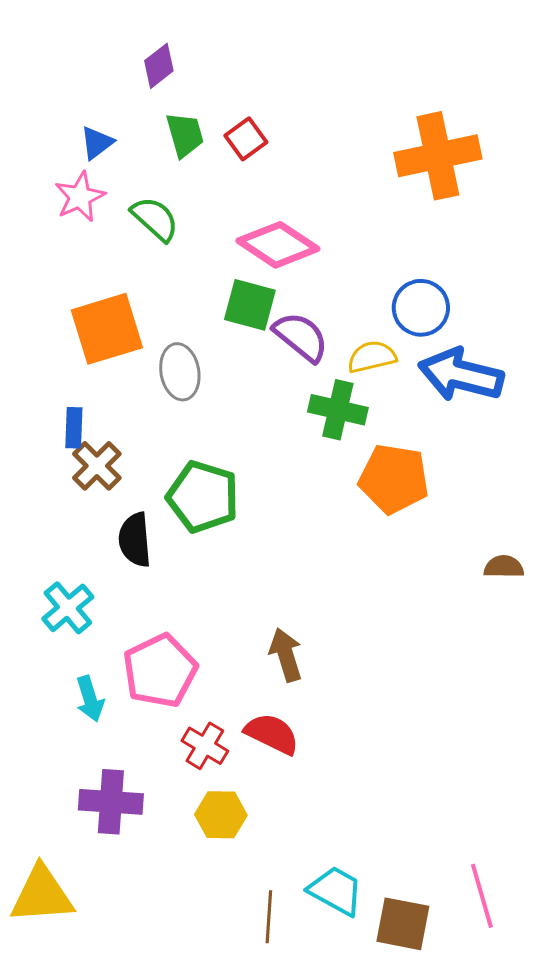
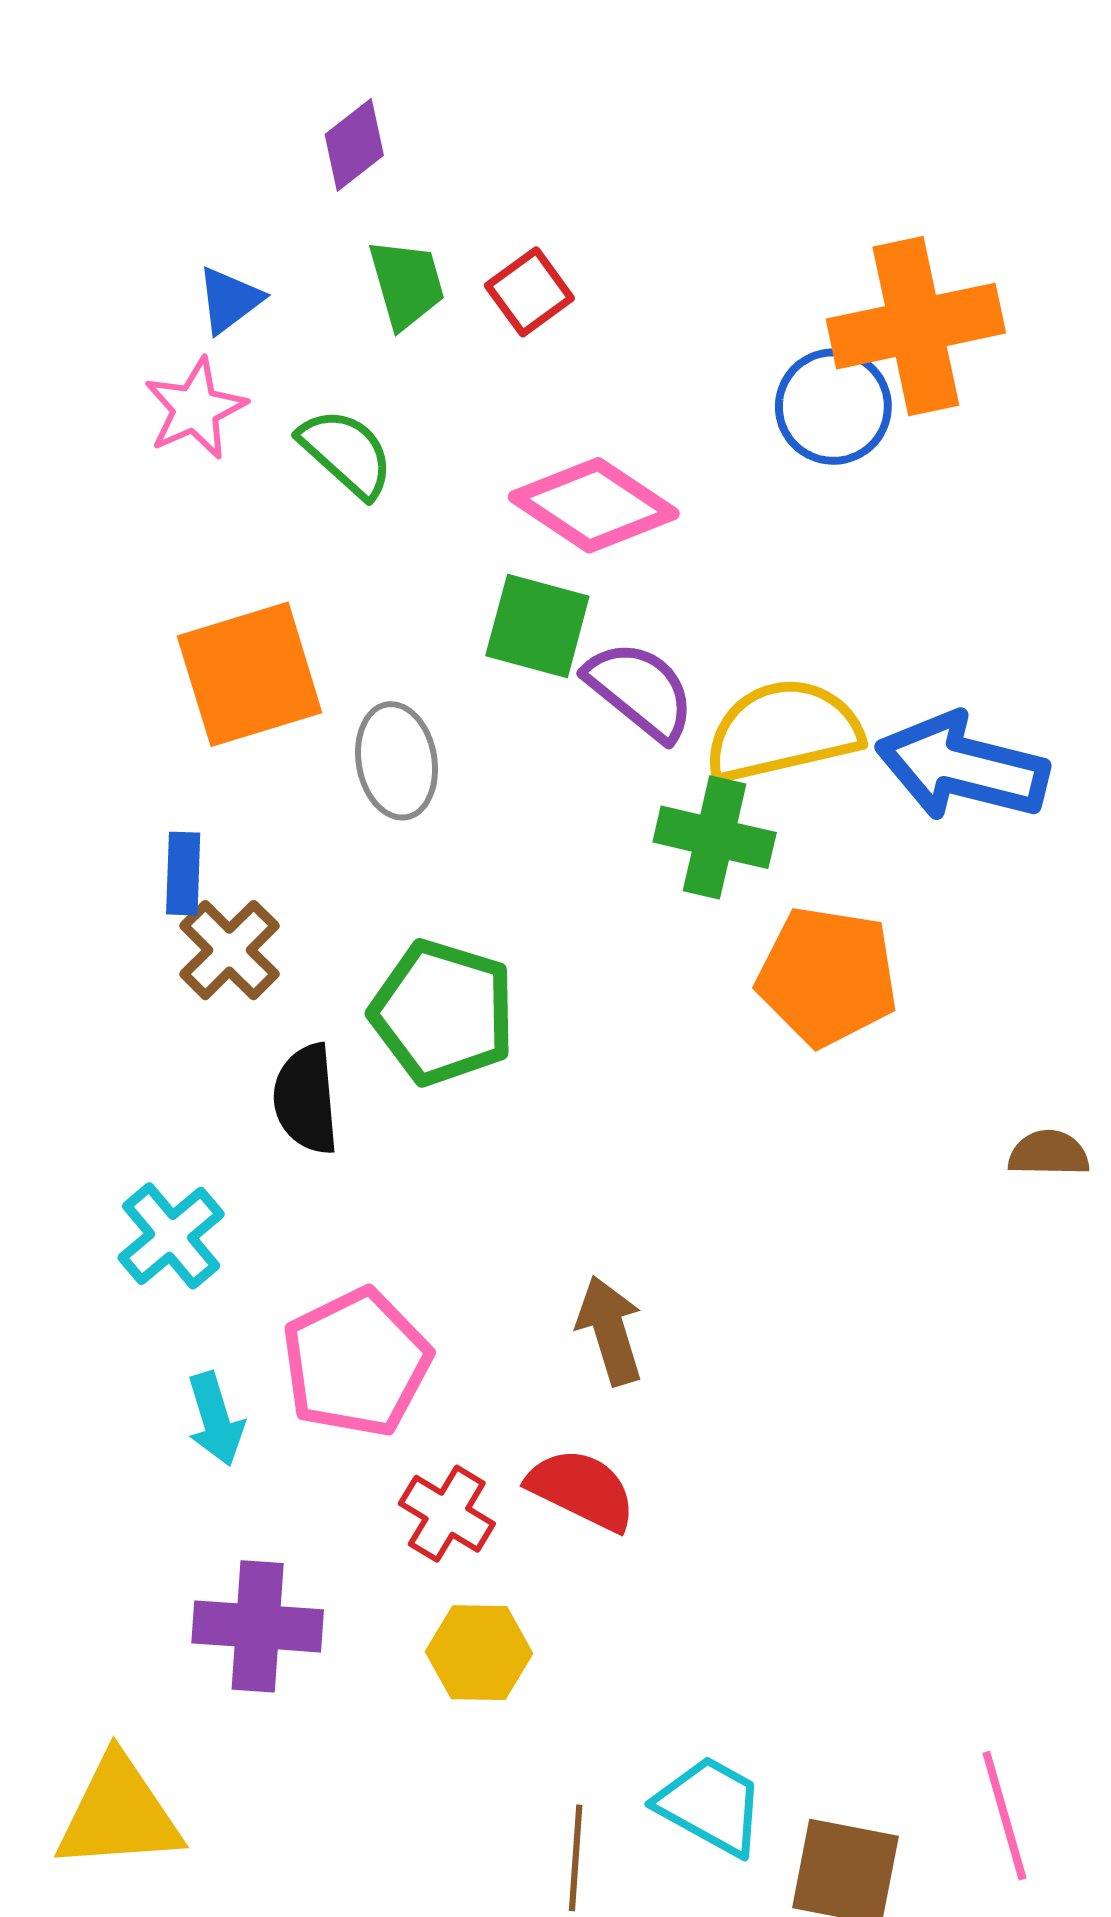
blue circle: (421, 308) -> (833, 407), moved
yellow semicircle: (372, 357) -> (783, 731), size x1.6

